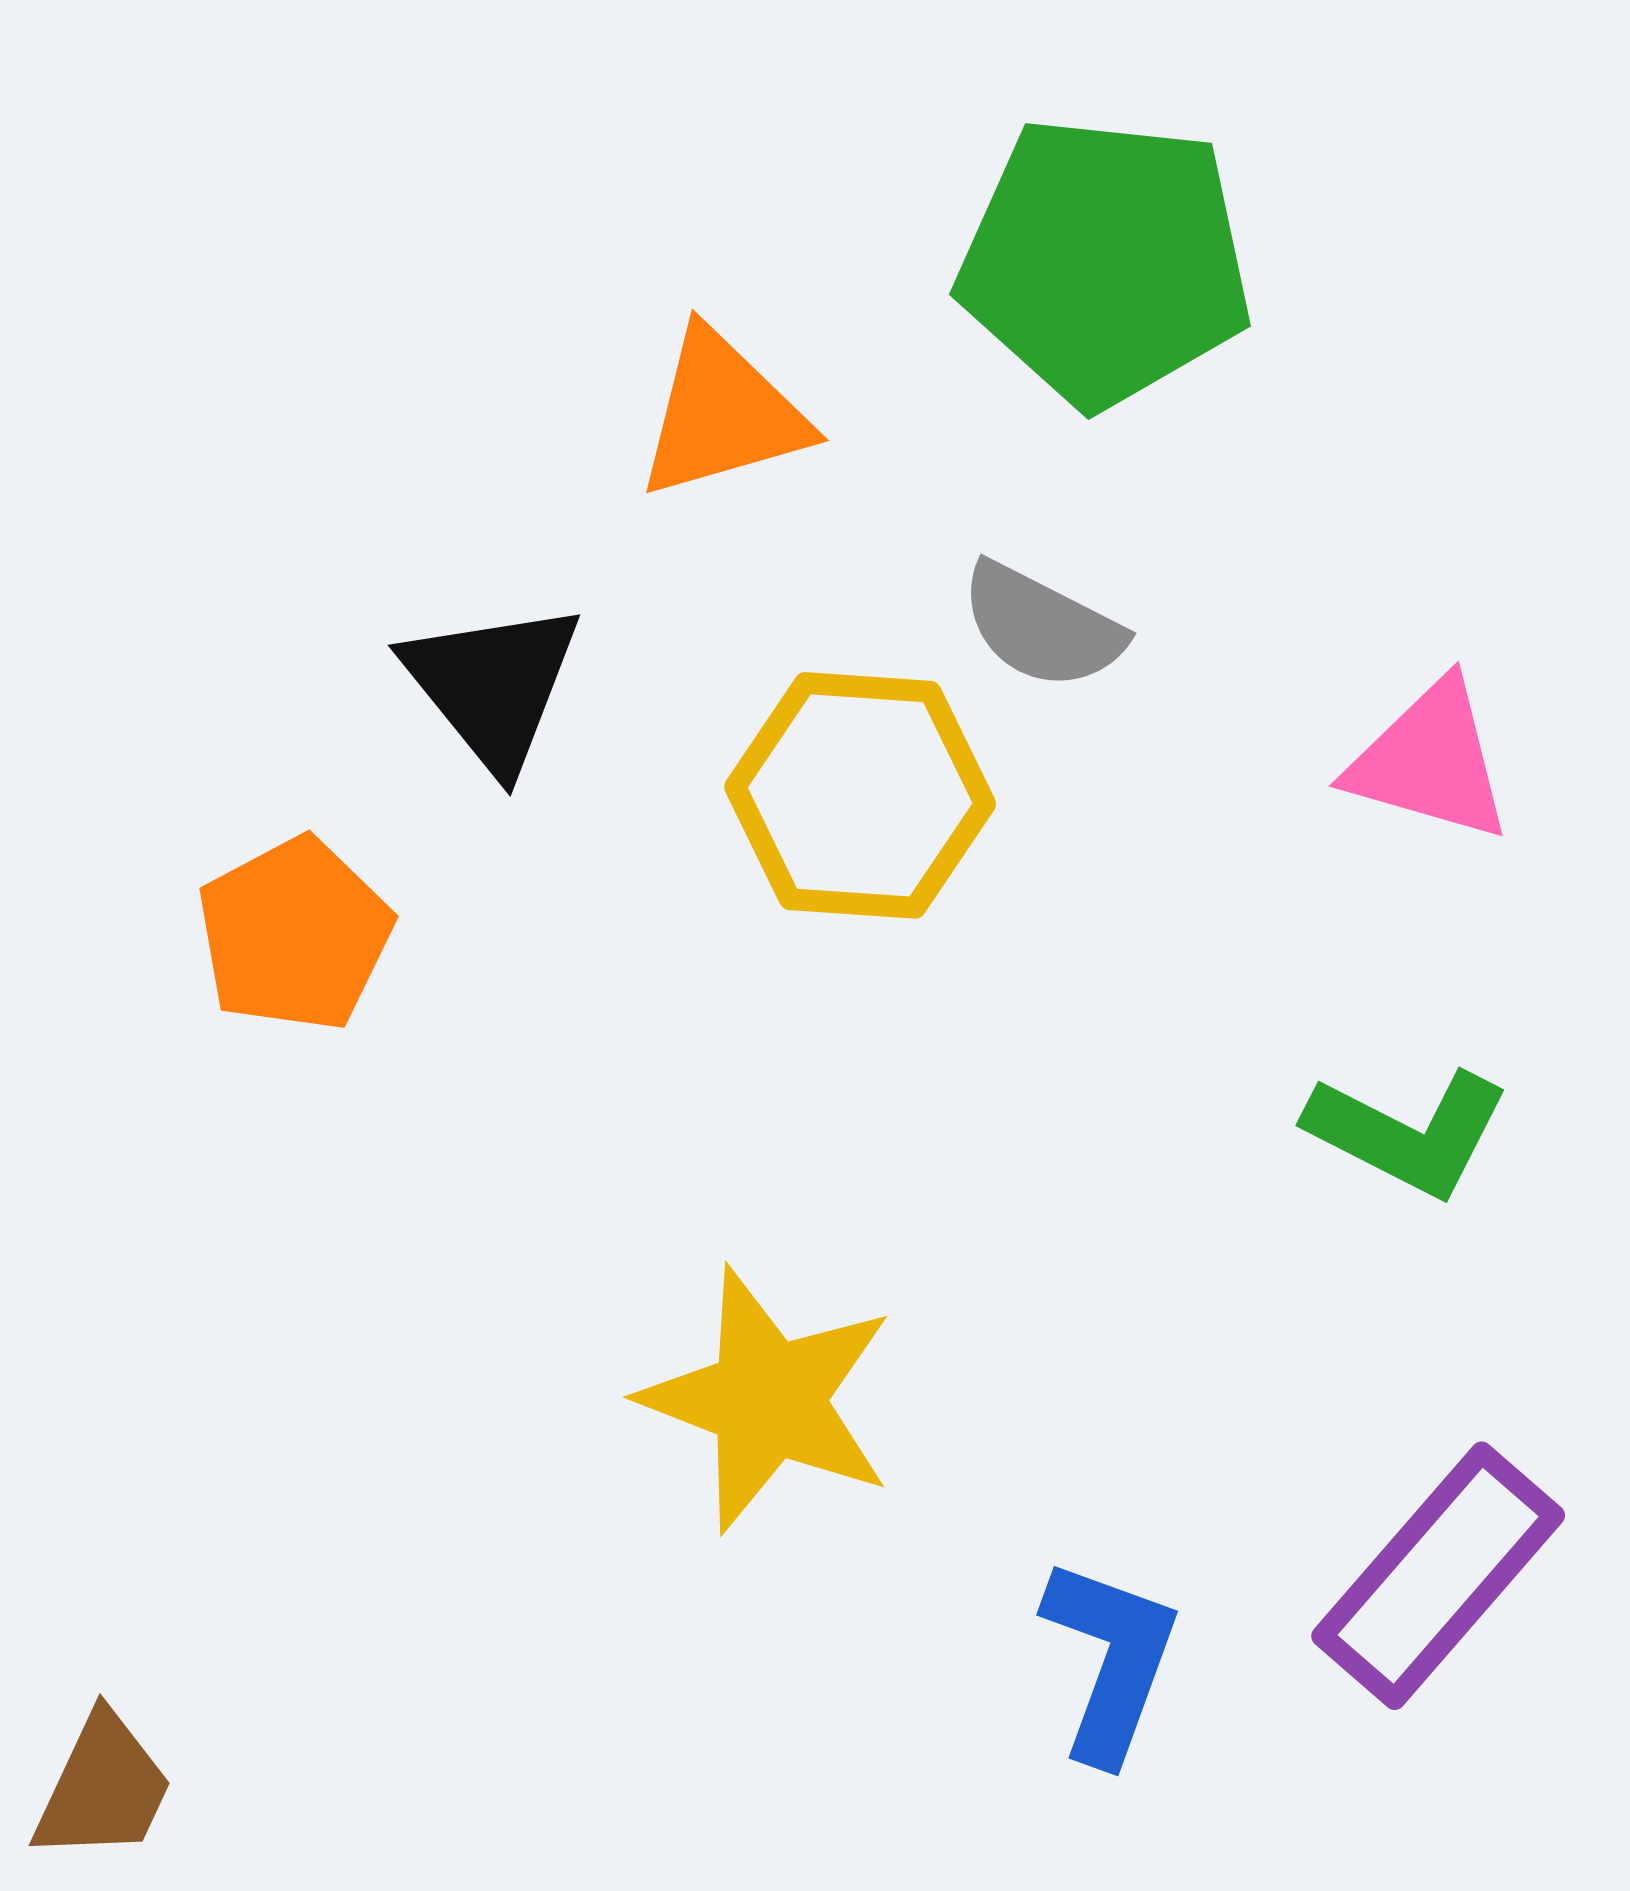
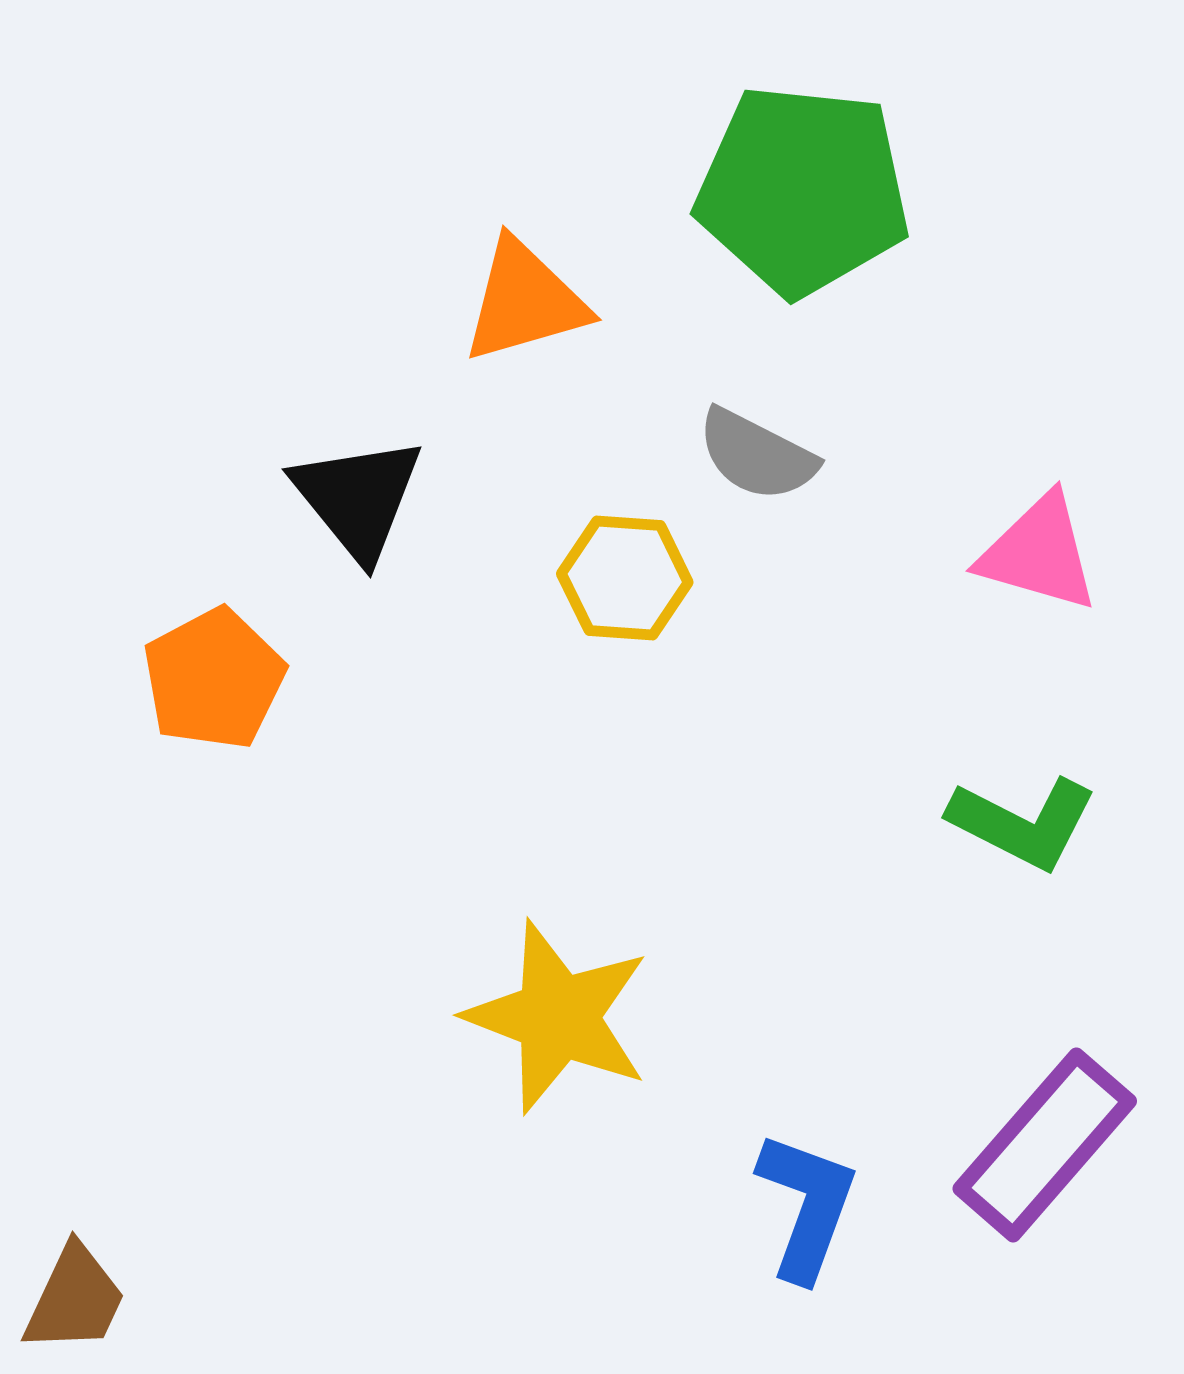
yellow hexagon: (860, 795) -> (625, 578), size x0.7

